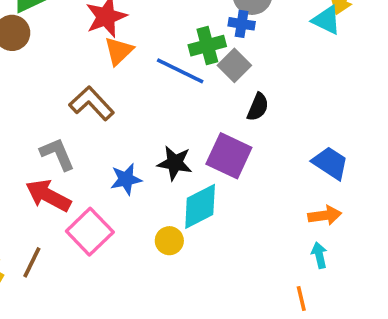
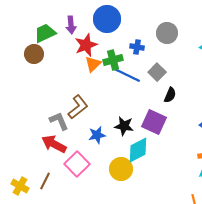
blue cross: (242, 24) -> (137, 47), moved
green cross: (207, 46) -> (113, 60), moved
brown L-shape: (92, 103) -> (78, 107), moved, turned 95
yellow circle: (169, 241) -> (121, 169), size x1.5

